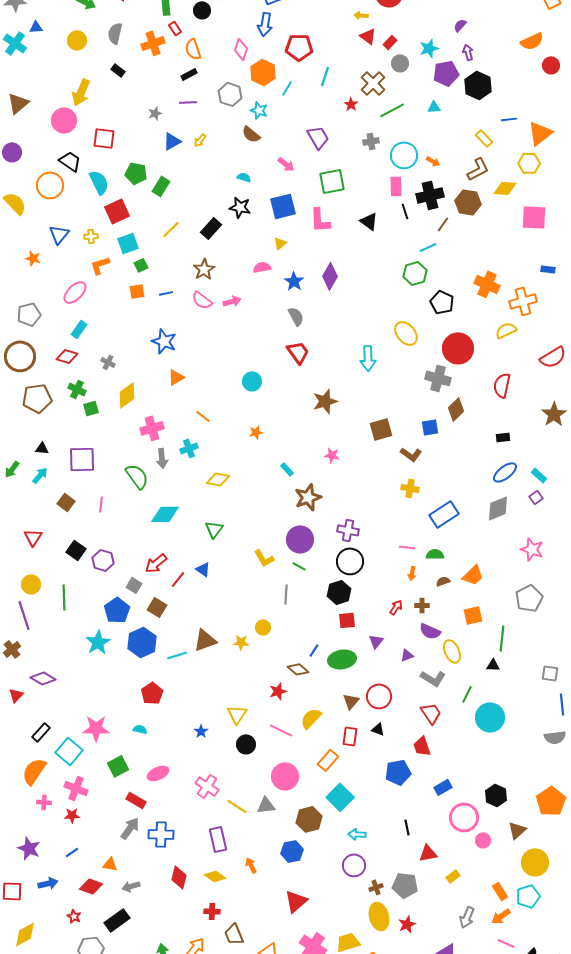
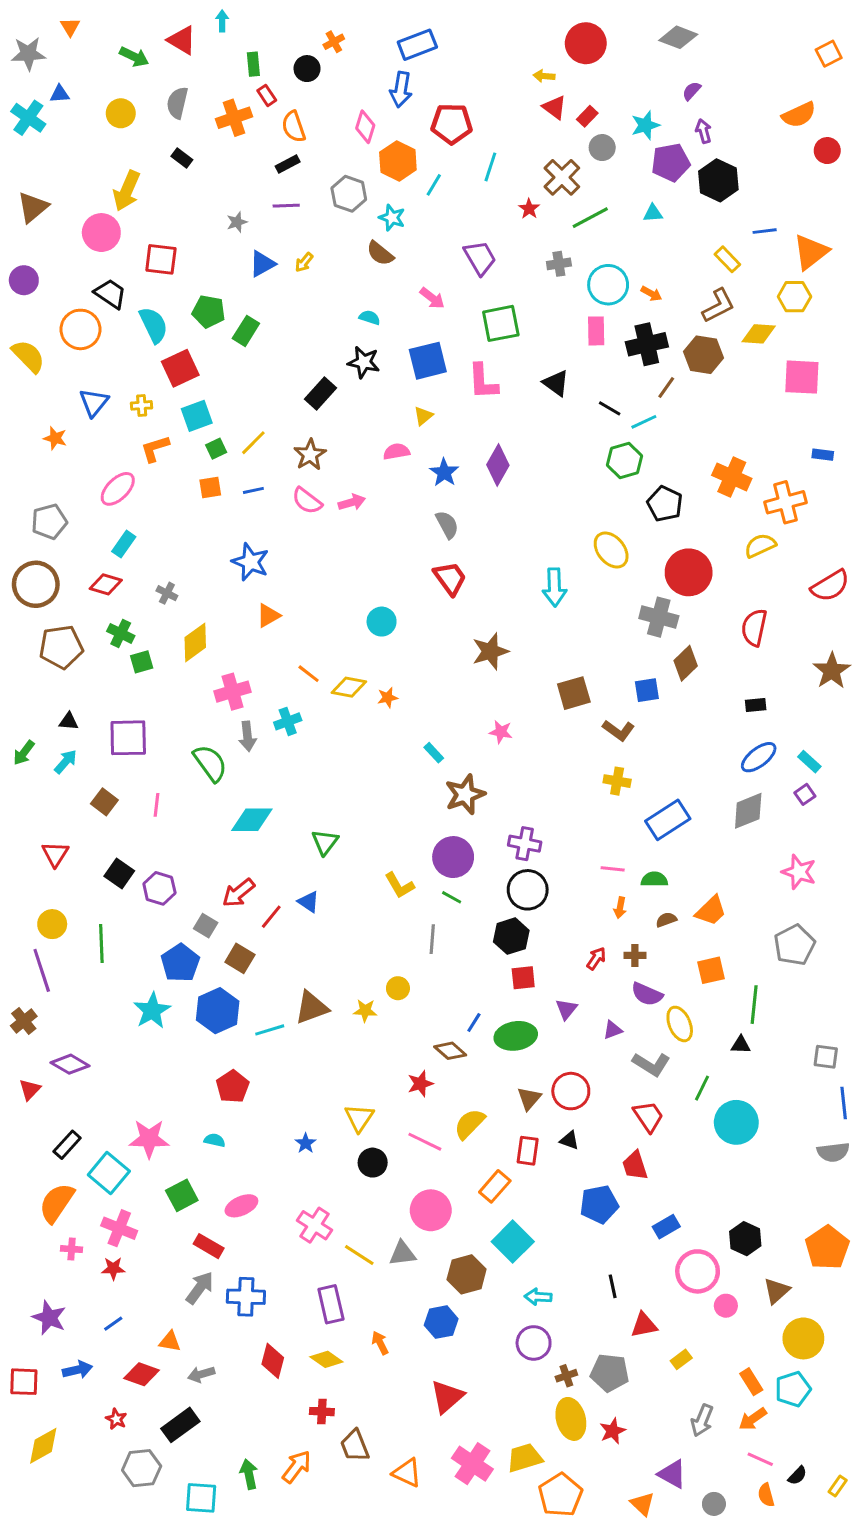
black line: (405, 211) -> (610, 408), moved, turned -42
yellow line: (171, 229) -> (253, 443), moved
yellow diamond: (218, 479) -> (349, 687), moved

